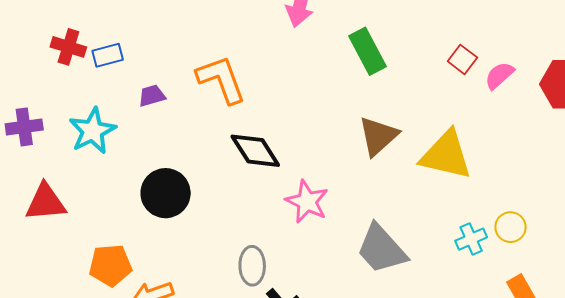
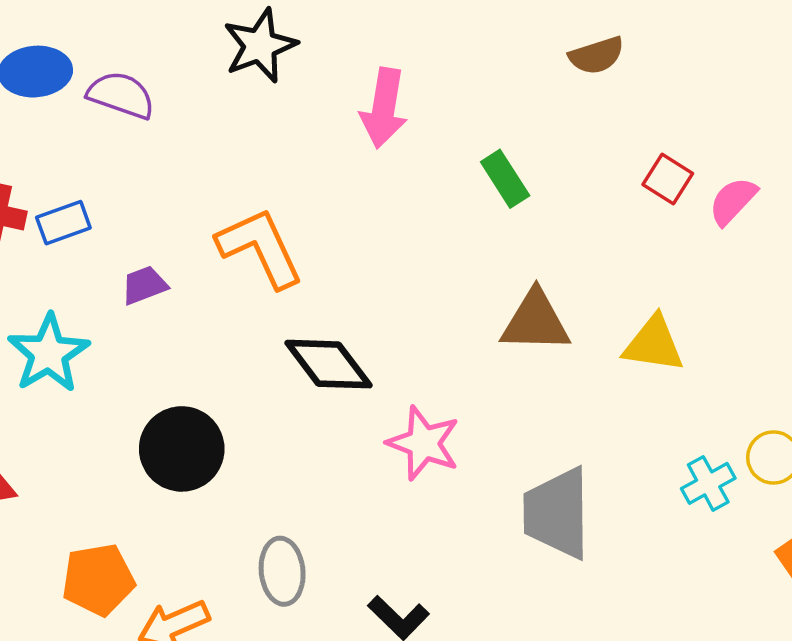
green rectangle: (368, 51) -> (505, 179), size x0.7
brown triangle: (378, 136) -> (535, 321), turned 48
yellow triangle: (446, 155) -> (654, 344), size x0.7
gray trapezoid: (381, 249) -> (557, 513), turned 46
gray ellipse: (252, 266) -> (282, 571), moved

